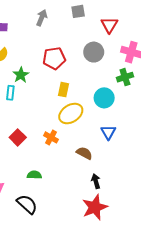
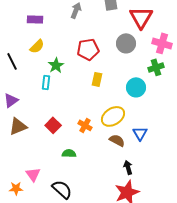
red triangle: (109, 25) -> (141, 17), size x1.4
yellow ellipse: (71, 114) -> (113, 116), moved
blue triangle: (108, 132) -> (140, 133), moved
green semicircle: (34, 175) -> (69, 153), moved

